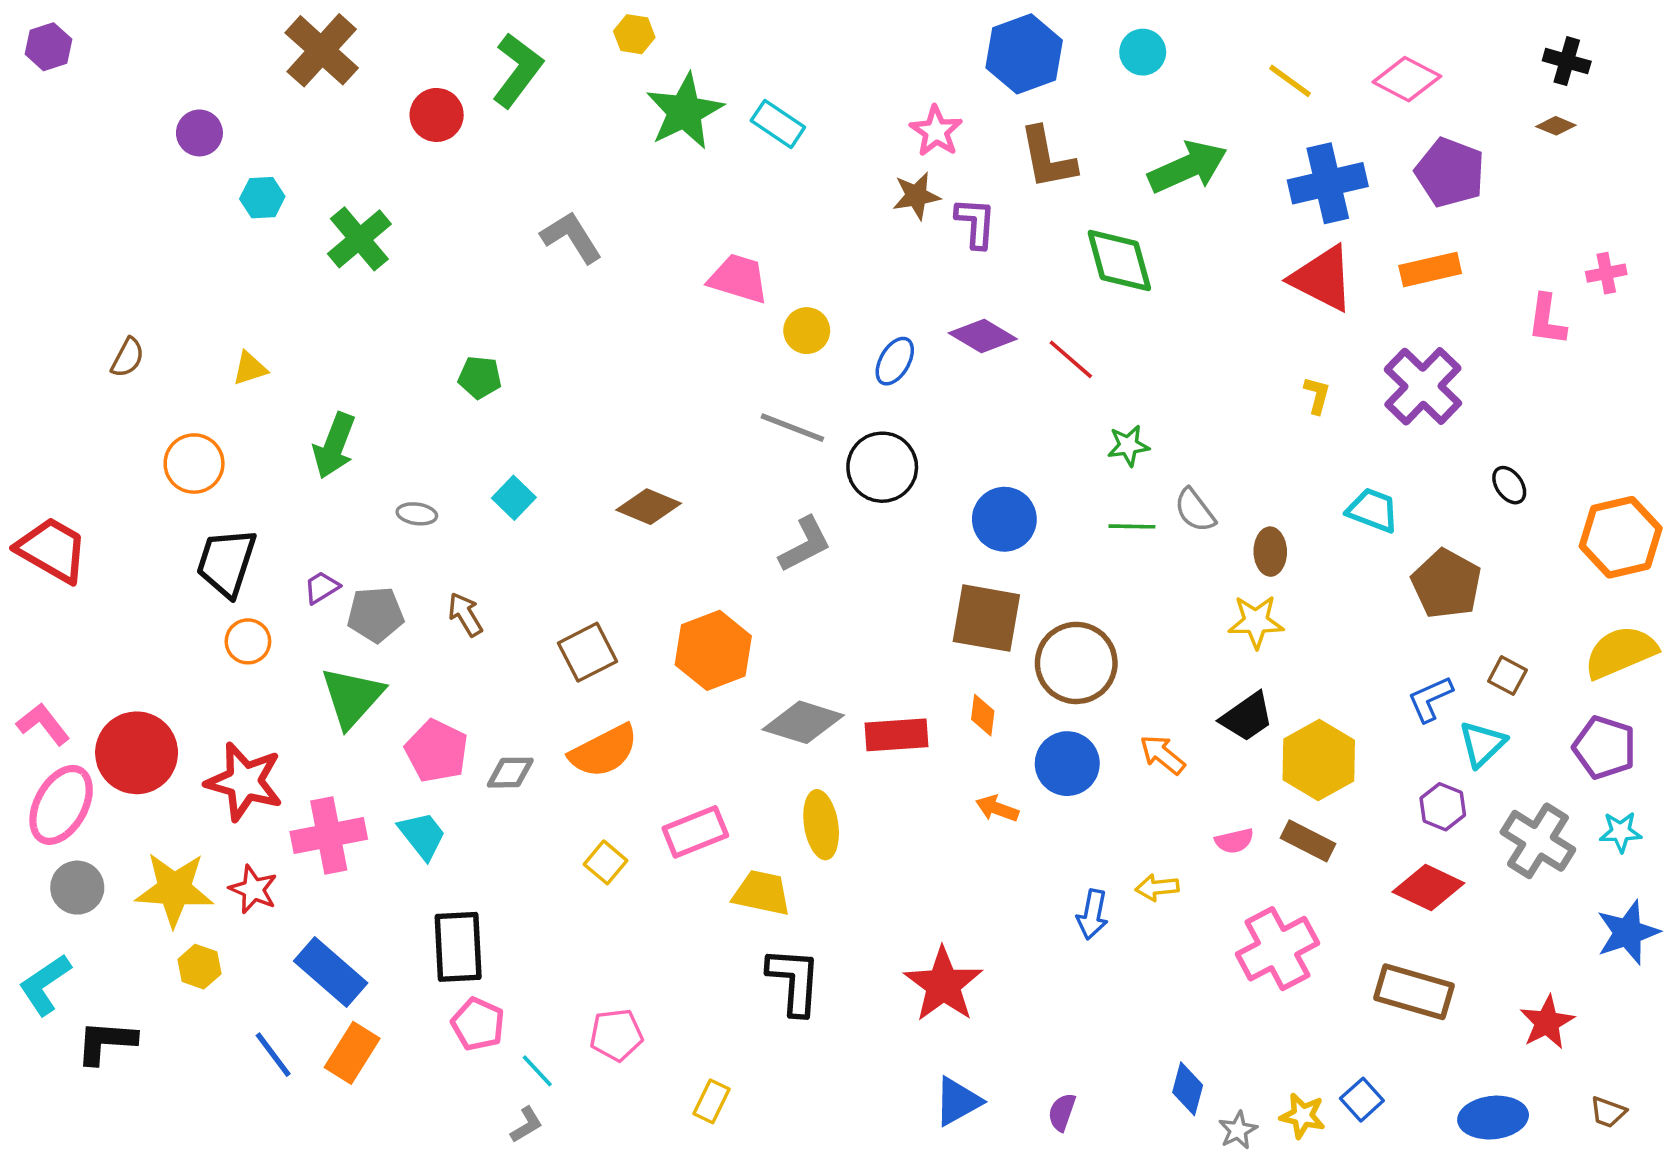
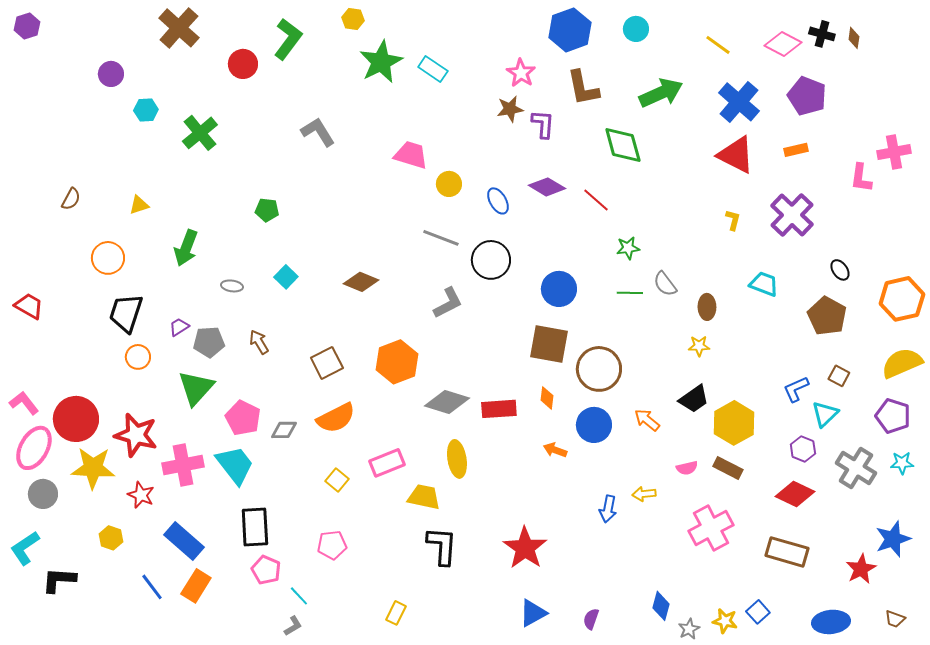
black cross: (1567, 61) -> (822, 34), moved
brown diamond: (1556, 126) -> (854, 38), moved, turned 75
blue cross: (1328, 183) -> (739, 102), turned -36
orange rectangle: (1430, 269) -> (796, 150), size x0.7
pink cross: (1606, 273) -> (894, 152), size x1.5
blue ellipse: (895, 361) -> (498, 201), turned -60
red trapezoid: (52, 550) -> (29, 306), size x0.7
brown pentagon: (1446, 584) -> (827, 316), moved
yellow star: (1256, 622) -> (699, 346), size x0.7
cyan trapezoid: (422, 835) -> (235, 465), size x1.4
yellow star: (174, 889) -> (93, 468), moved
blue star: (1628, 932) -> (893, 539), moved
pink pentagon: (616, 1035) -> (332, 545), moved

